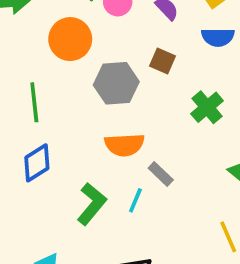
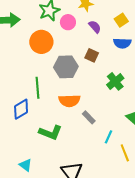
green line: (34, 102) -> (37, 88), moved
cyan line: (135, 200) -> (109, 137), moved
green L-shape: (92, 204) -> (50, 132), turned 70

